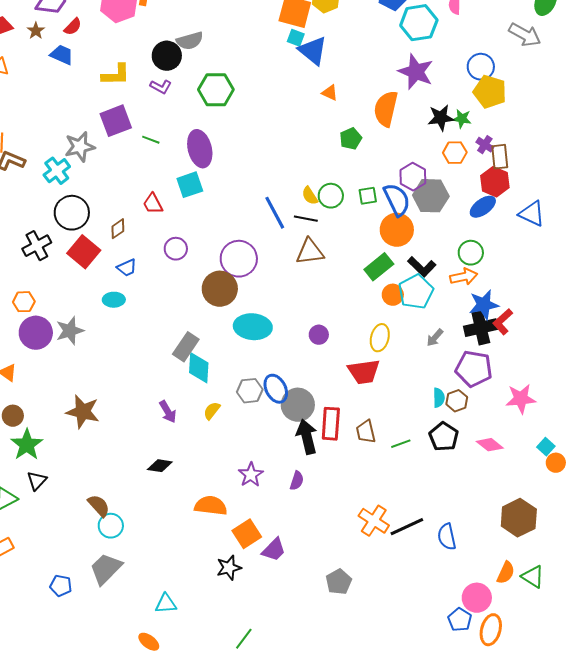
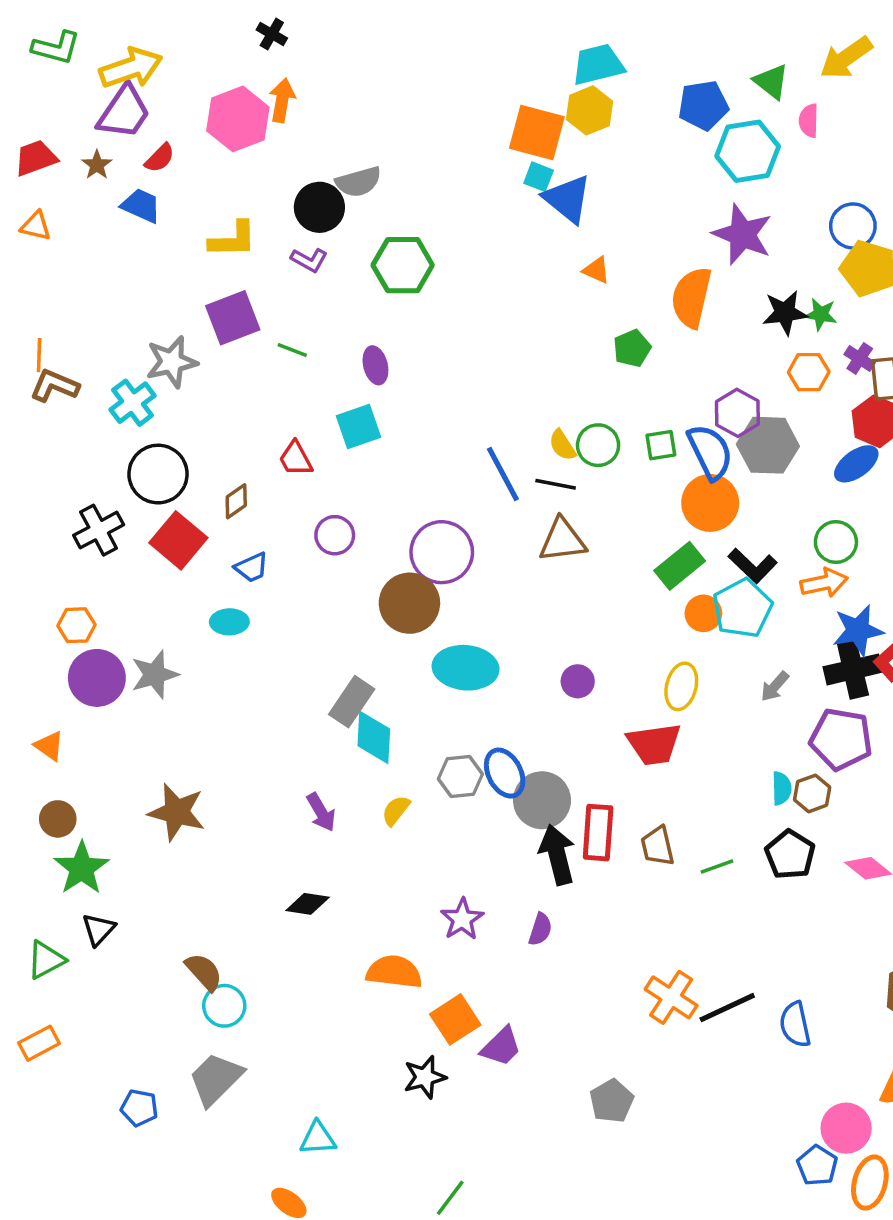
purple ellipse: (200, 149) -> (375, 365), size x0.6

